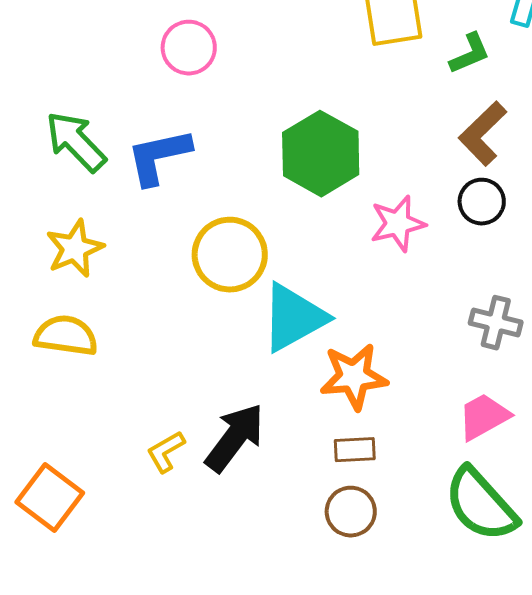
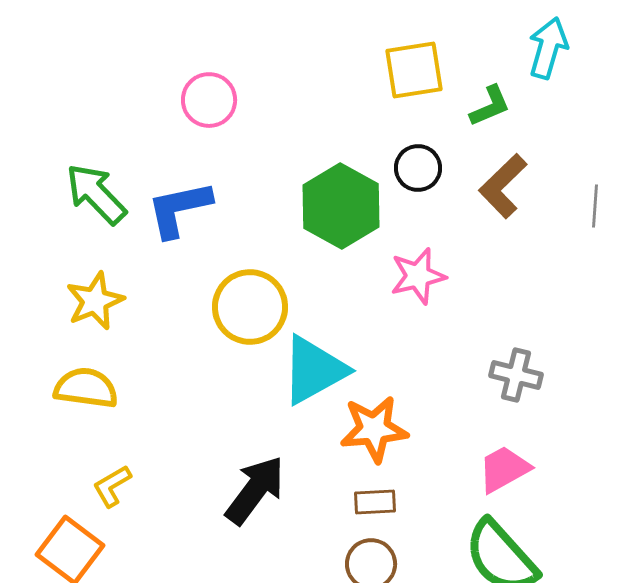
black circle: (482, 202) -> (418, 168), moved
yellow L-shape: (166, 452) -> (112, 486), moved

